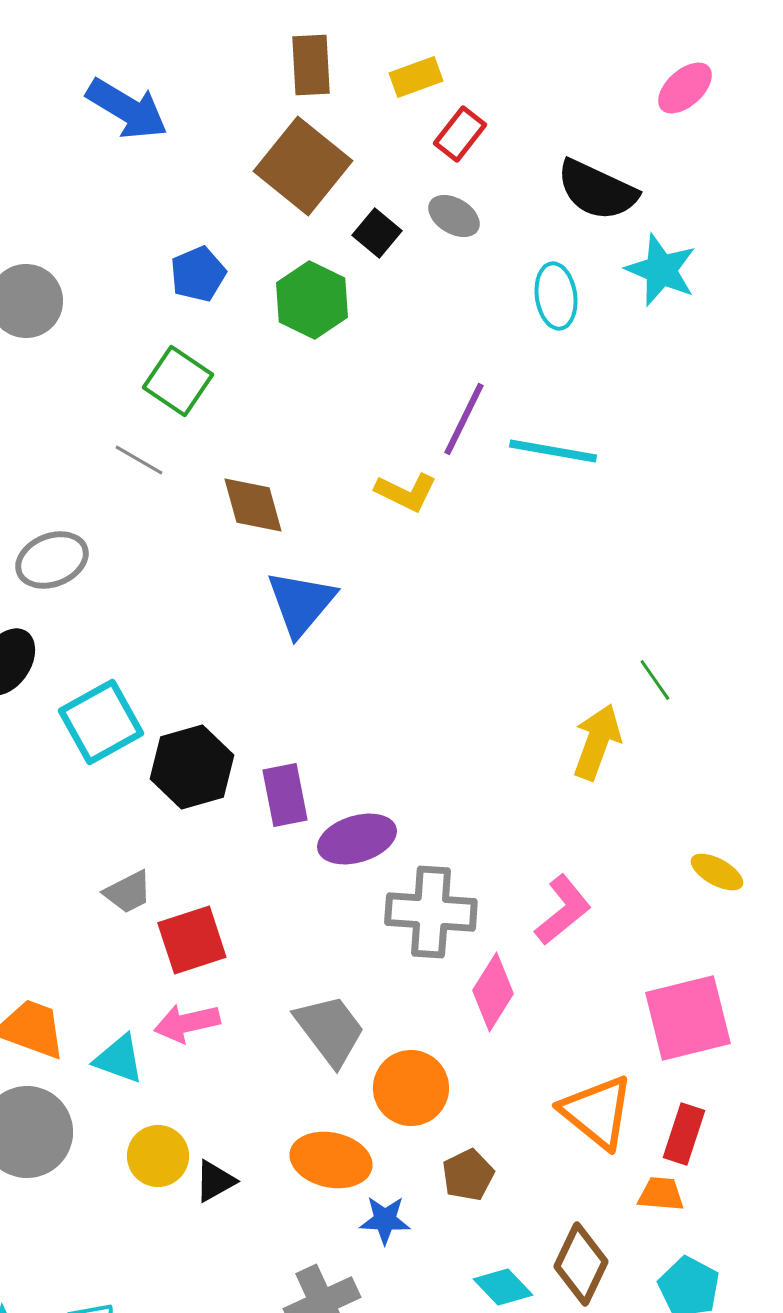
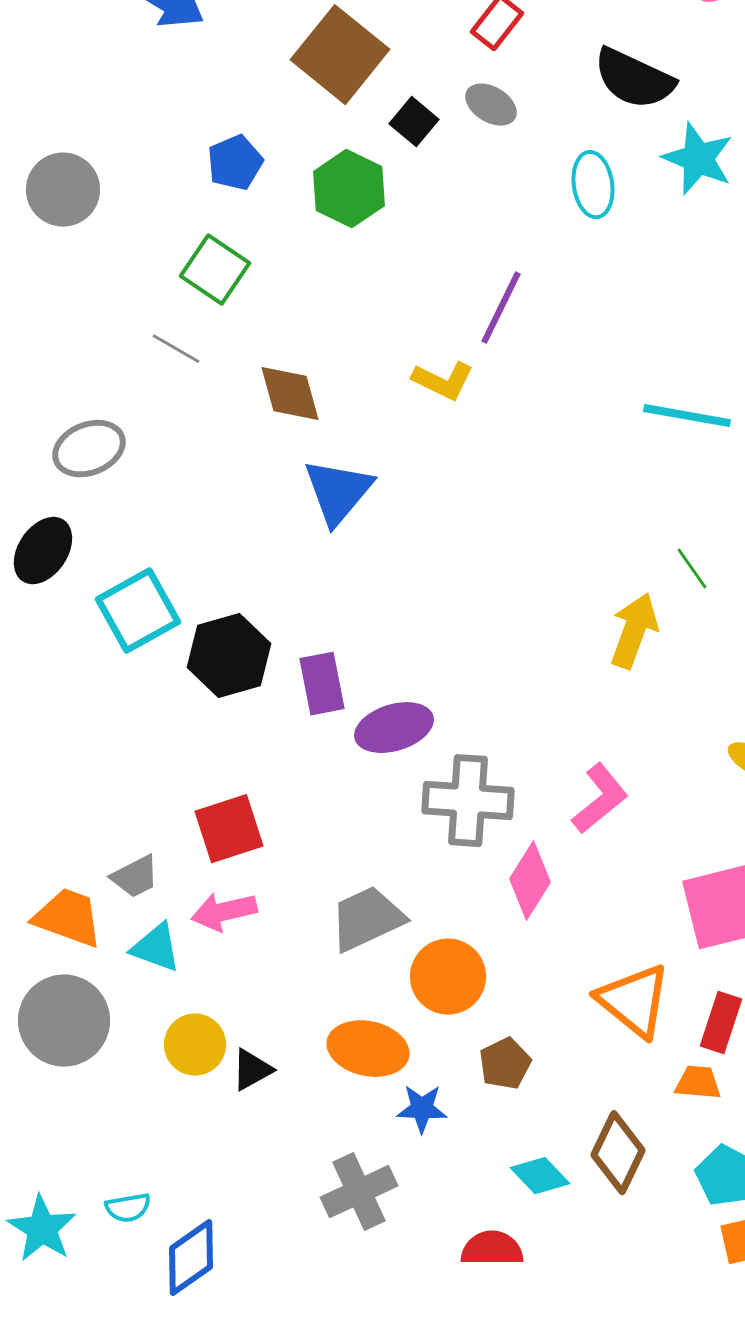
cyan line: (553, 451) -> (687, 416), moved
gray trapezoid: (128, 892) -> (135, 877), moved
gray trapezoid: (330, 1030) -> (367, 919), turned -78

